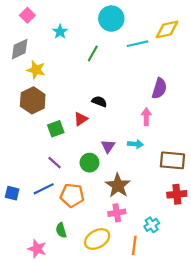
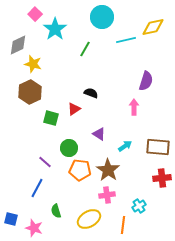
pink square: (27, 15) -> (35, 14), moved
cyan star: (60, 32) -> (55, 29), size x1.6
green square: (56, 129) -> (51, 118), turned 35
cyan arrow: (135, 144) -> (125, 146), moved, turned -40
purple triangle: (108, 146) -> (99, 134), turned -32
purple line: (55, 163) -> (45, 162), moved
green circle: (89, 163) -> (69, 148), moved
blue line: (44, 189) -> (37, 188), moved, turned -36
blue square: (12, 193) -> (11, 219), moved
orange pentagon: (72, 195) -> (80, 170), moved

